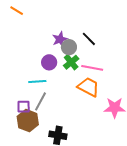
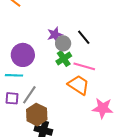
purple circle: (49, 62) -> (23, 55), moved, size x1.5
cyan line: (37, 81) -> (14, 75), moved
brown hexagon: (28, 121) -> (37, 115), moved

